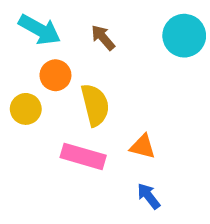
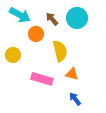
cyan circle: (184, 36) -> (77, 18), moved
orange circle: (55, 75) -> (36, 34), moved
yellow semicircle: (95, 105) -> (60, 51), moved

